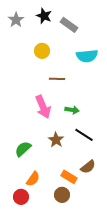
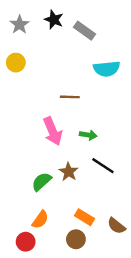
yellow circle: (42, 51) -> (16, 63), moved
green semicircle: (23, 149) -> (42, 182), moved
brown semicircle: (88, 167) -> (116, 226), moved, turned 77

